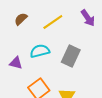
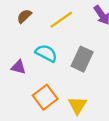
cyan semicircle: (40, 51) -> (46, 53), turned 42

